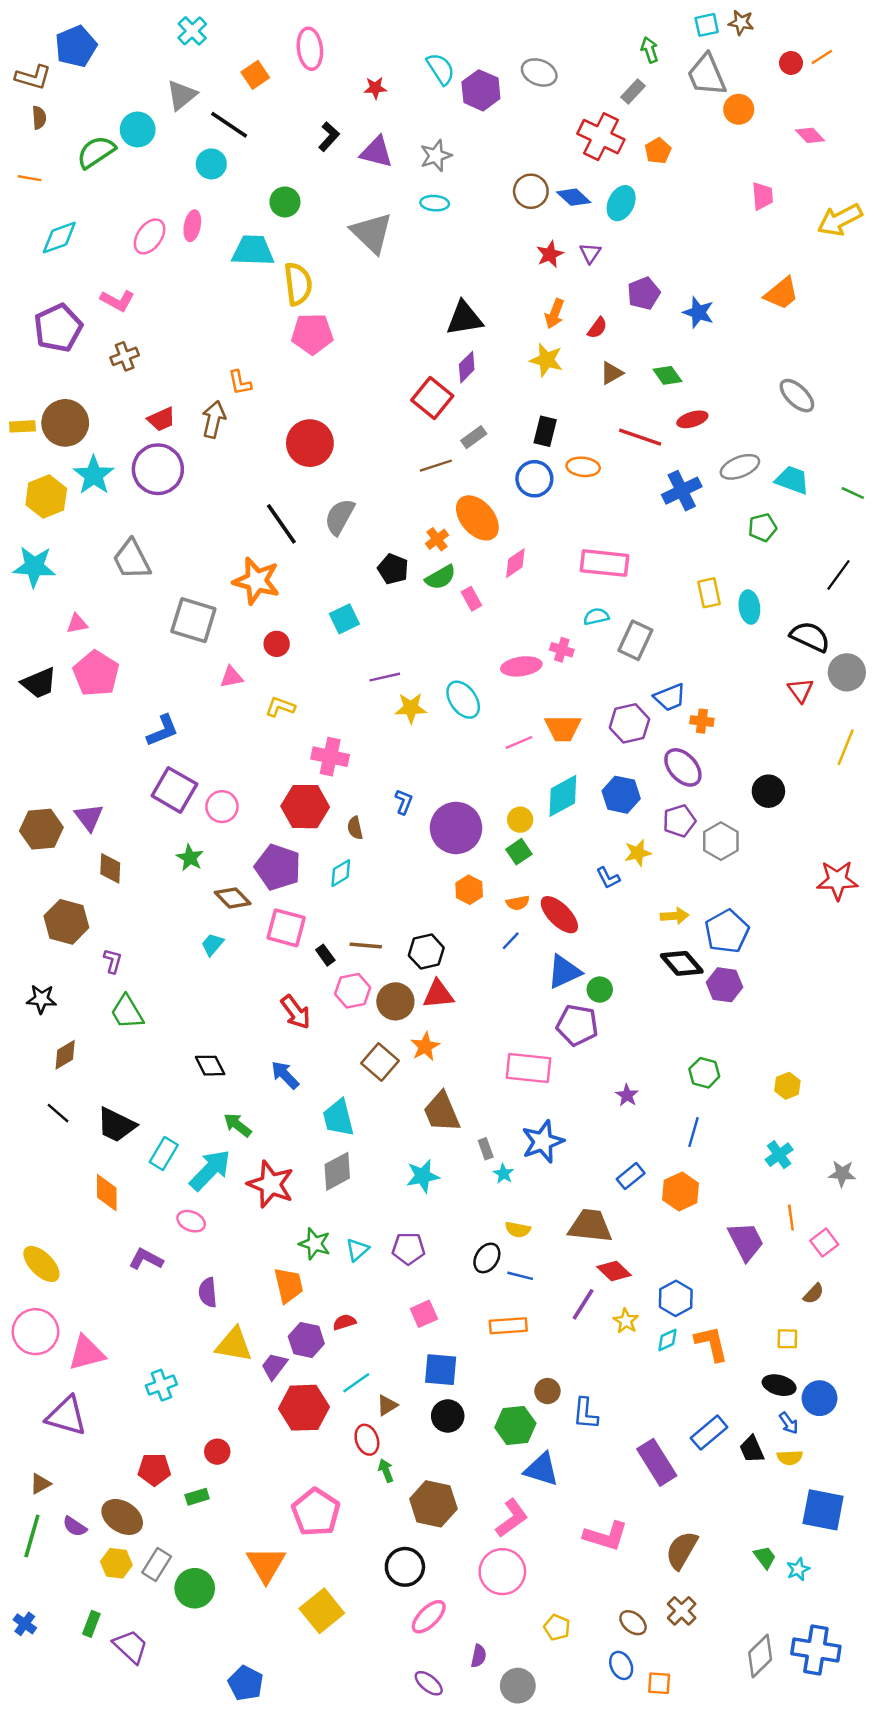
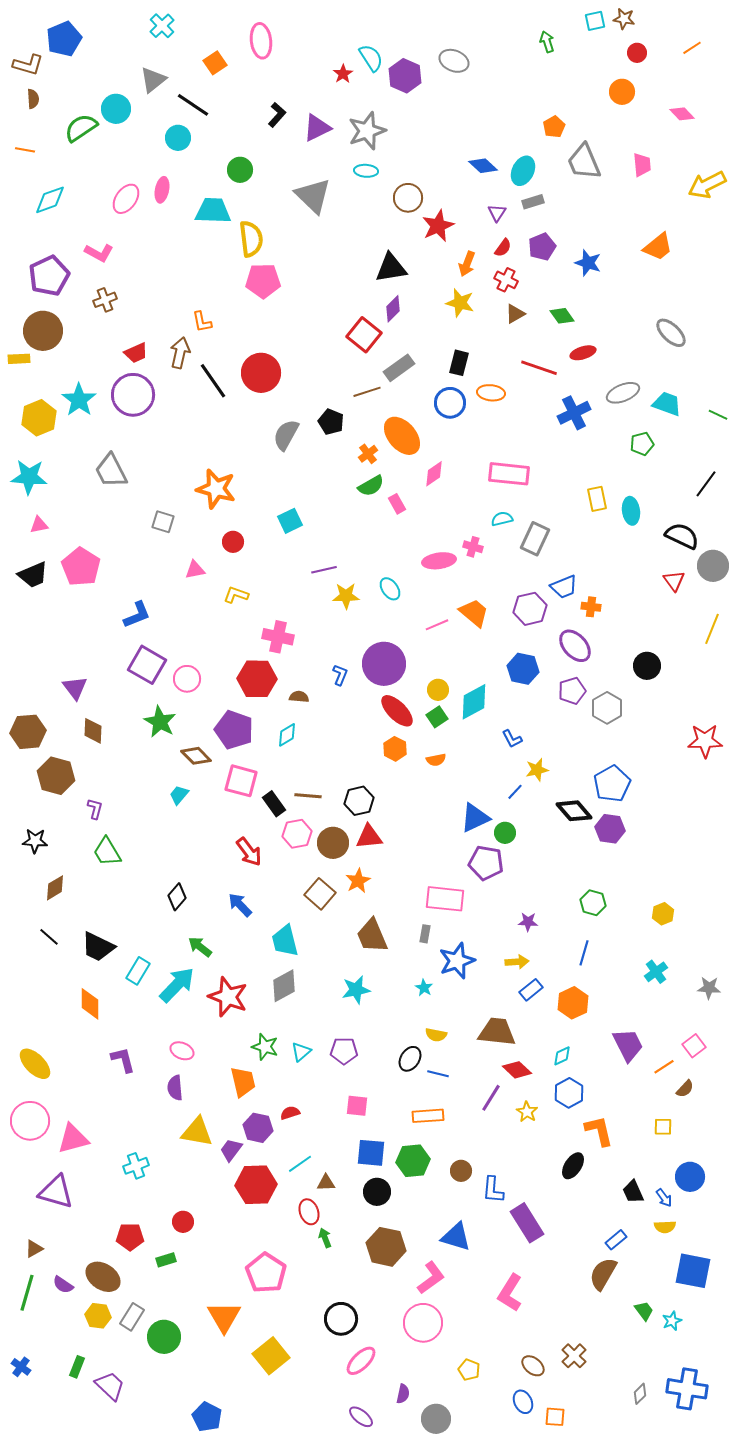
red circle: (791, 63) -> (637, 53), moved
gray trapezoid: (707, 75) -> (584, 162), moved
red star: (375, 88) -> (343, 74), moved, turned -30
gray rectangle: (633, 91) -> (533, 202), moved, turned 30
red cross: (601, 137) -> (506, 280), moved, size x0.6
purple triangle: (376, 152) -> (317, 128), turned -40
gray star: (436, 156) -> (367, 131), size x1.4
brown circle: (531, 191) -> (408, 198), moved
red star: (550, 254) -> (438, 226), moved, size x1.4
red semicircle: (597, 328) -> (503, 248), moved
brown circle: (65, 423) -> (43, 331), moved
gray rectangle: (474, 437) -> (399, 368), size x1.4
black line: (281, 524) -> (213, 381), moved
black pentagon: (393, 569) -> (331, 422), moved
gray square: (193, 620) -> (163, 522), size x0.6
pink triangle: (77, 624) -> (39, 525), moved
cyan ellipse: (463, 700) -> (390, 589), size x0.7
orange trapezoid: (563, 728) -> (474, 613), turned -140
cyan diamond: (563, 796) -> (474, 702), moved
brown semicircle: (355, 828) -> (299, 697), turned 108
purple circle: (456, 828) -> (384, 664), moved
brown hexagon: (41, 829) -> (28, 732), moved
yellow star: (638, 853) -> (537, 770), moved
green star: (190, 858) -> (160, 722), size x1.4
red ellipse: (559, 915) -> (397, 711), moved
yellow arrow: (675, 916) -> (517, 962), moved
blue line: (511, 941) -> (515, 792), moved
black rectangle: (325, 955) -> (274, 804), size x1.4
black diamond: (210, 1066) -> (177, 897), turned 68
purple star: (627, 1095) -> (528, 922), turned -30
gray rectangle: (486, 1149) -> (425, 934), moved, turned 30
orange line: (791, 1218) -> (664, 1067), moved, turned 65
pink ellipse: (191, 1221) -> (182, 1051), moved
purple L-shape: (146, 1259) -> (123, 1060), turned 48
pink square: (424, 1314) -> (357, 1106), turned 30
cyan diamond: (667, 1340) -> (562, 1056), moved
black ellipse: (779, 1385) -> (573, 1166), moved, turned -72
brown triangle: (387, 1405) -> (326, 1183), turned 30
green hexagon: (515, 1425) -> (413, 1161), moved
blue rectangle: (709, 1433) -> (616, 1240), moved, size x0.7
black trapezoid: (752, 1449) -> (633, 1192), moved
purple rectangle: (657, 1462) -> (527, 1223), moved
brown hexagon: (433, 1504) -> (386, 1247), moved
pink L-shape: (606, 1536) -> (510, 1293), turned 105
brown semicircle: (682, 1550) -> (603, 1274), moved
gray diamond: (760, 1656) -> (640, 1394), size x0.6

